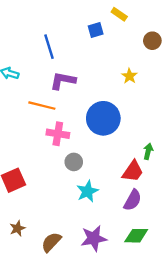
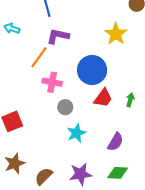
yellow star: (129, 76) -> (116, 34), size x1.6
orange line: (42, 106) -> (39, 57), turned -70
red trapezoid: (133, 171) -> (103, 98), moved
brown star: (17, 228) -> (15, 163), size x1.5

